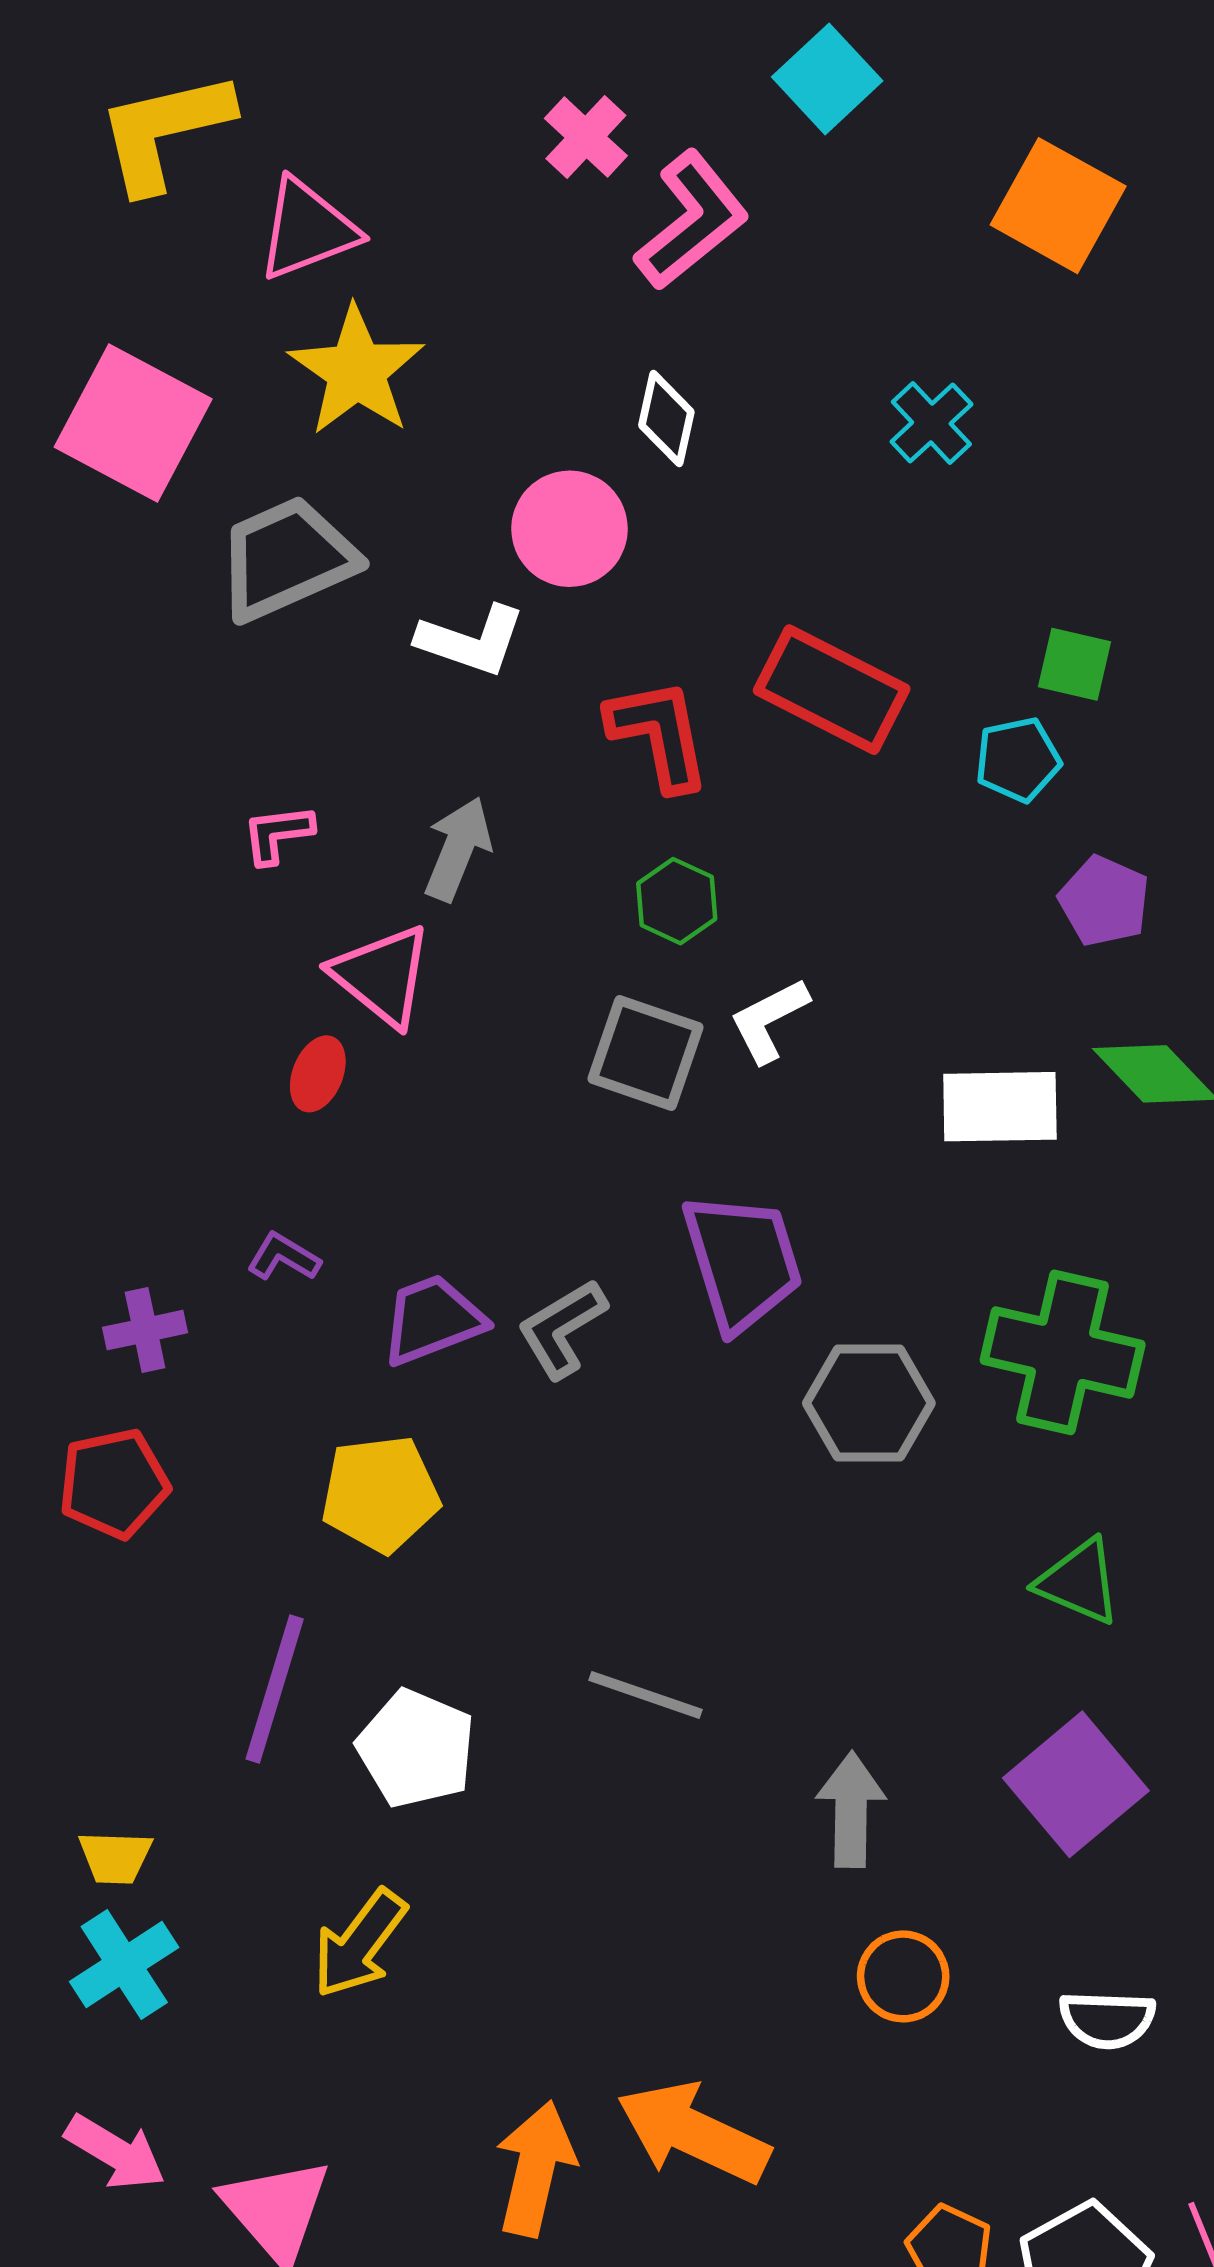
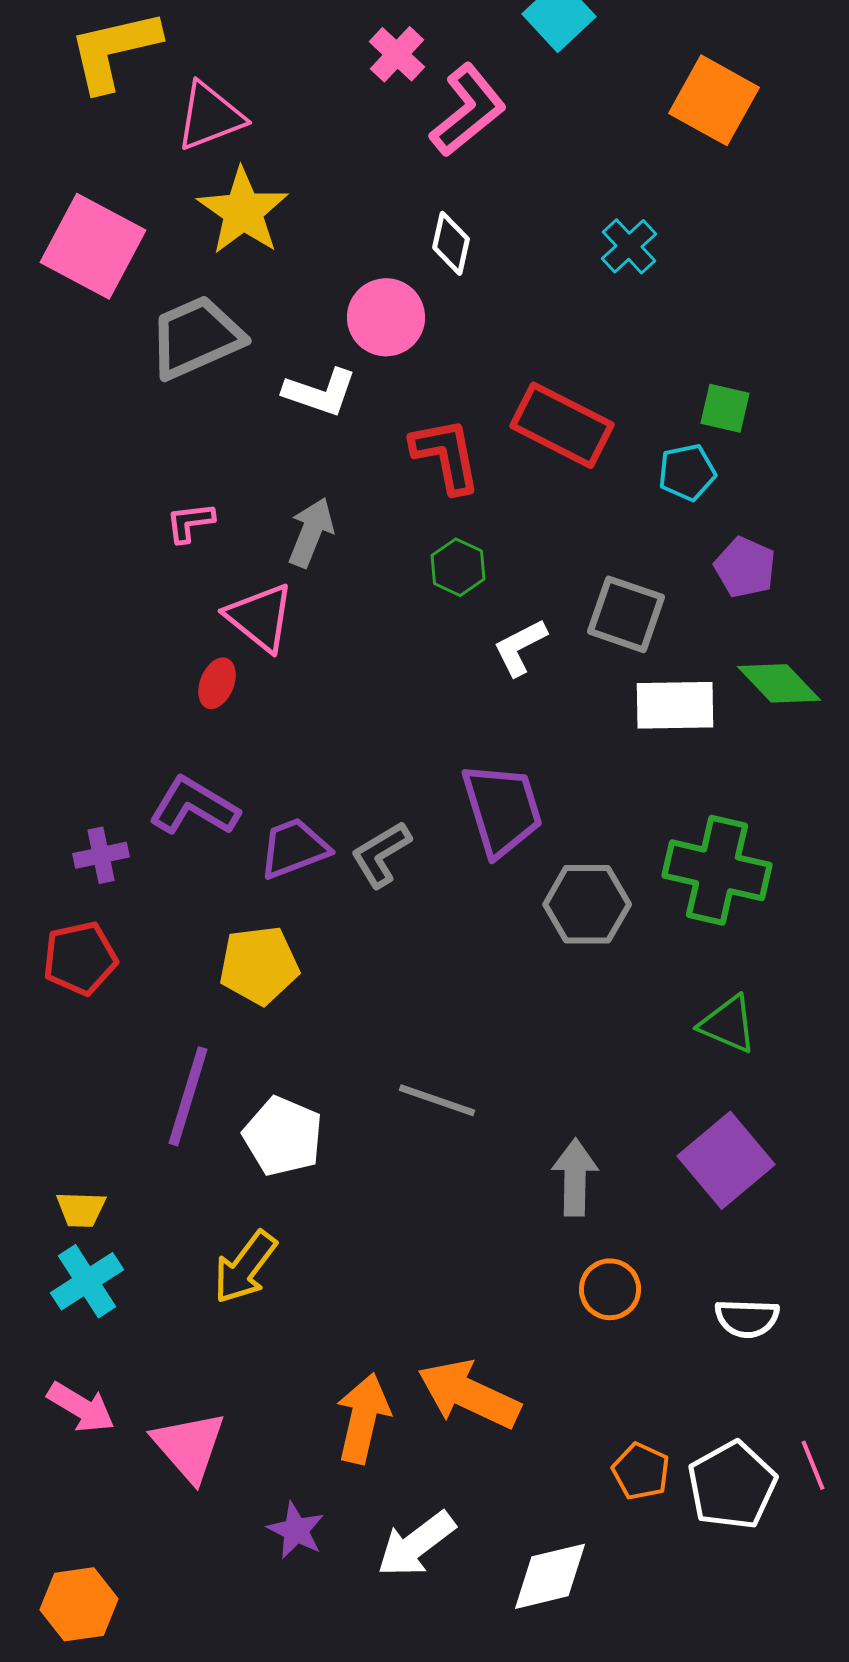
gray square: (645, 1053) -> (626, 614), moved
purple L-shape: (284, 1257) -> (194, 806), size x1.8

